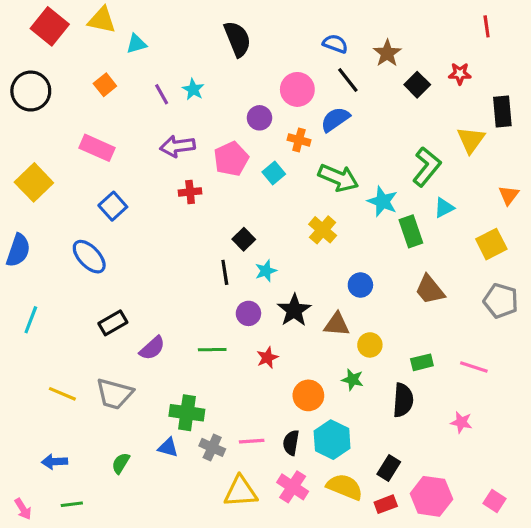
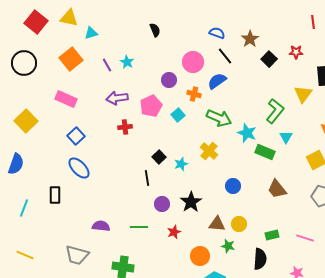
black semicircle: (237, 39) -> (155, 30), size x0.6
orange square: (105, 85) -> (71, 59), size x1.6
cyan triangle: (444, 208) -> (286, 137), turned -32
green rectangle: (411, 231) -> (265, 152), turned -48
blue ellipse: (89, 257) -> (79, 168), moved
cyan star: (266, 271) -> (181, 164), moved
black rectangle: (113, 323) -> (55, 195), moved, turned -60
brown triangle: (337, 324) -> (217, 224), moved
purple semicircle: (152, 348) -> (101, 226), turned -132
yellow line: (62, 394) -> (25, 255), moved

